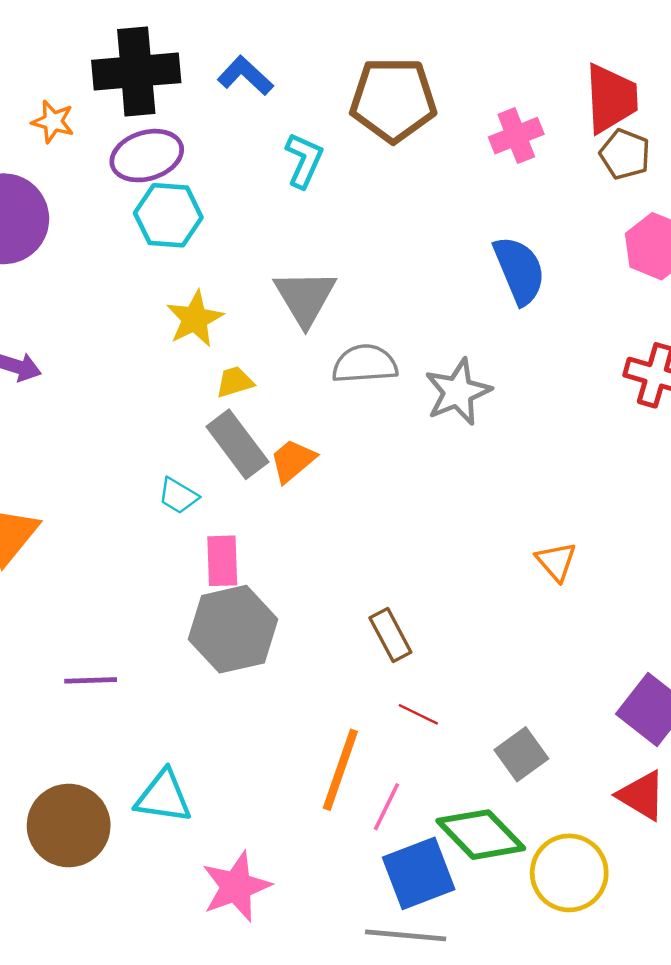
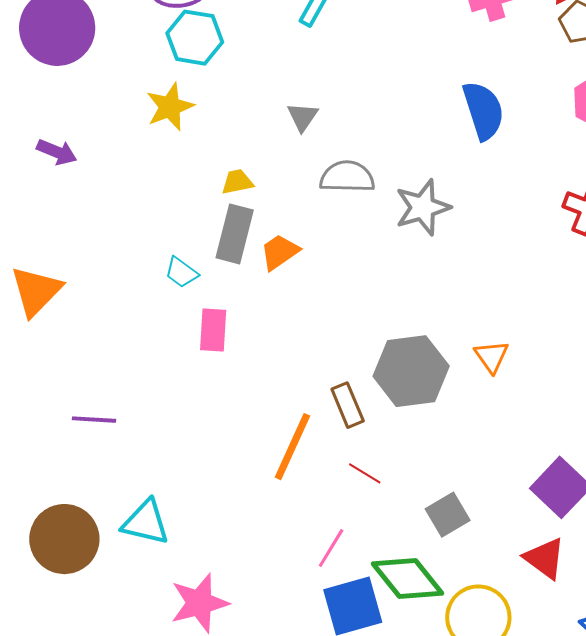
gray triangle: (305, 297) -> (302, 117), size x0.6
yellow star: (195, 319) -> (170, 107), moved
gray rectangle: (237, 444) -> (235, 234), turned 46
gray hexagon: (233, 629) -> (411, 371), moved
orange line: (340, 770) -> (292, 447), moved

